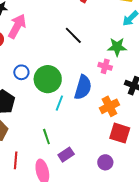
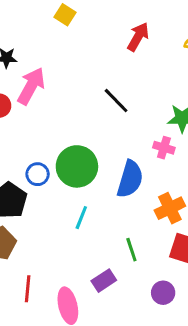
blue circle: (21, 72) -> (38, 174), moved
cyan line: (59, 103) -> (81, 218), moved
green line: (46, 137) -> (131, 250), moved

